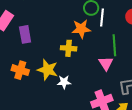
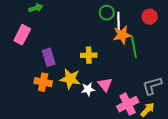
orange star: (81, 29) -> (122, 35), moved
purple rectangle: (25, 34) -> (49, 57), moved
pink triangle: (106, 63) -> (105, 85), moved

